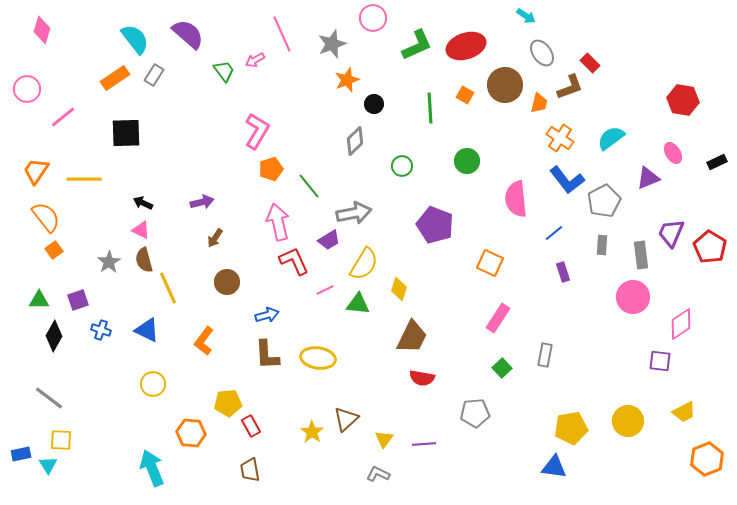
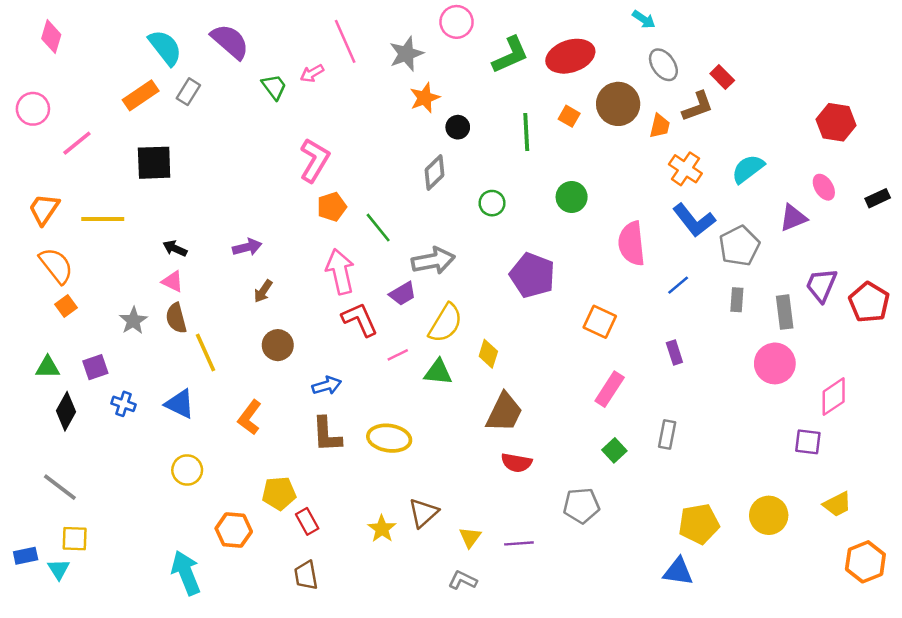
purple rectangle: (563, 272) -> (674, 352), moved

